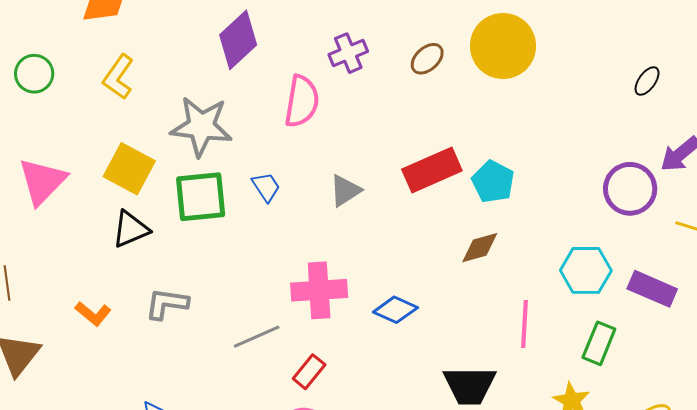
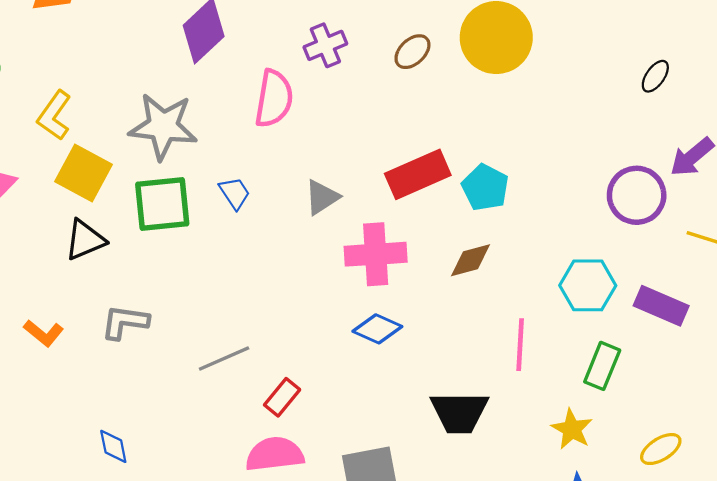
yellow L-shape: (118, 77) -> (54, 115), moved
pink cross: (319, 290) -> (376, 254), moved

